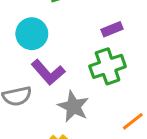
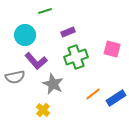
purple rectangle: (112, 29) -> (68, 32), moved

